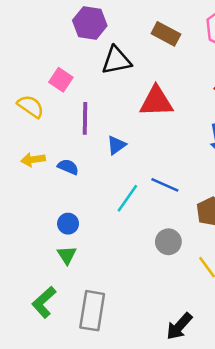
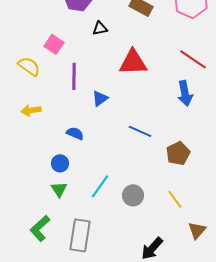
black triangle: (116, 60) -> (100, 28), size x0.6
blue semicircle: (68, 167) -> (75, 133), moved
cyan line: (127, 198) -> (100, 186), moved
gray circle: (168, 242) -> (133, 195), moved

